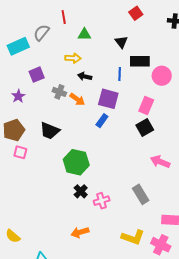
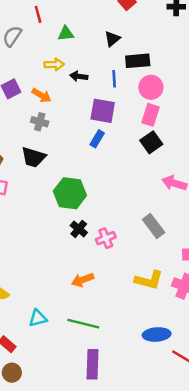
black triangle: (121, 42) -> (112, 39), turned 32
black arrow: (85, 76) -> (79, 76), moved
pink circle: (162, 76) -> (151, 87), moved
gray cross: (59, 92) -> (40, 122), moved
orange arrow: (77, 99) -> (41, 95), moved

